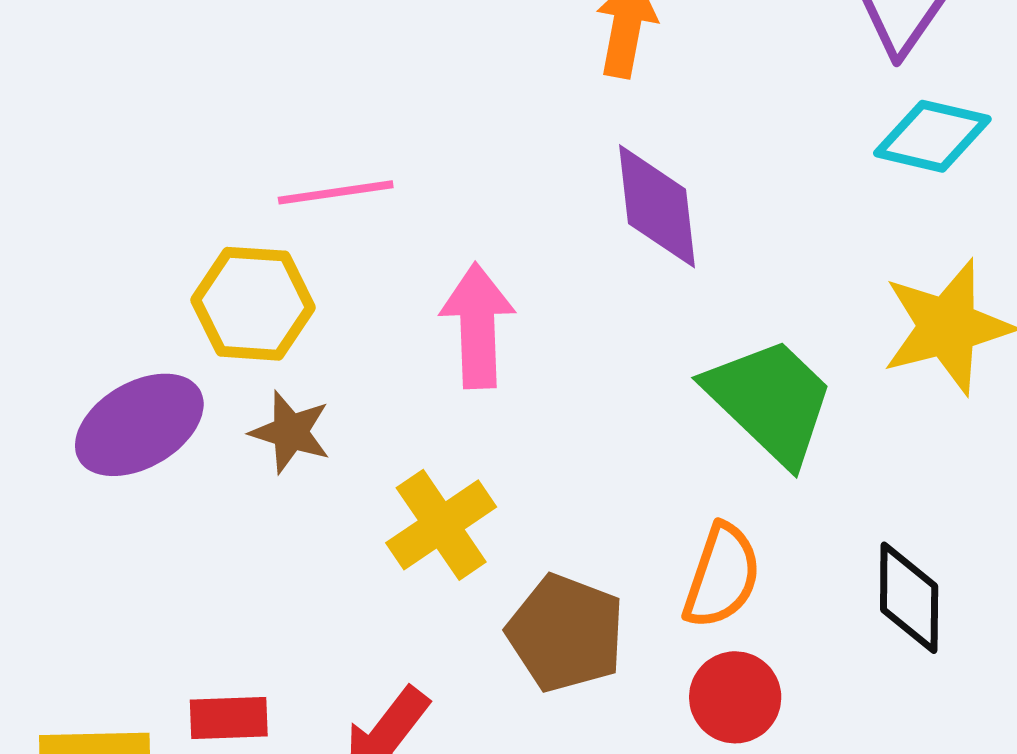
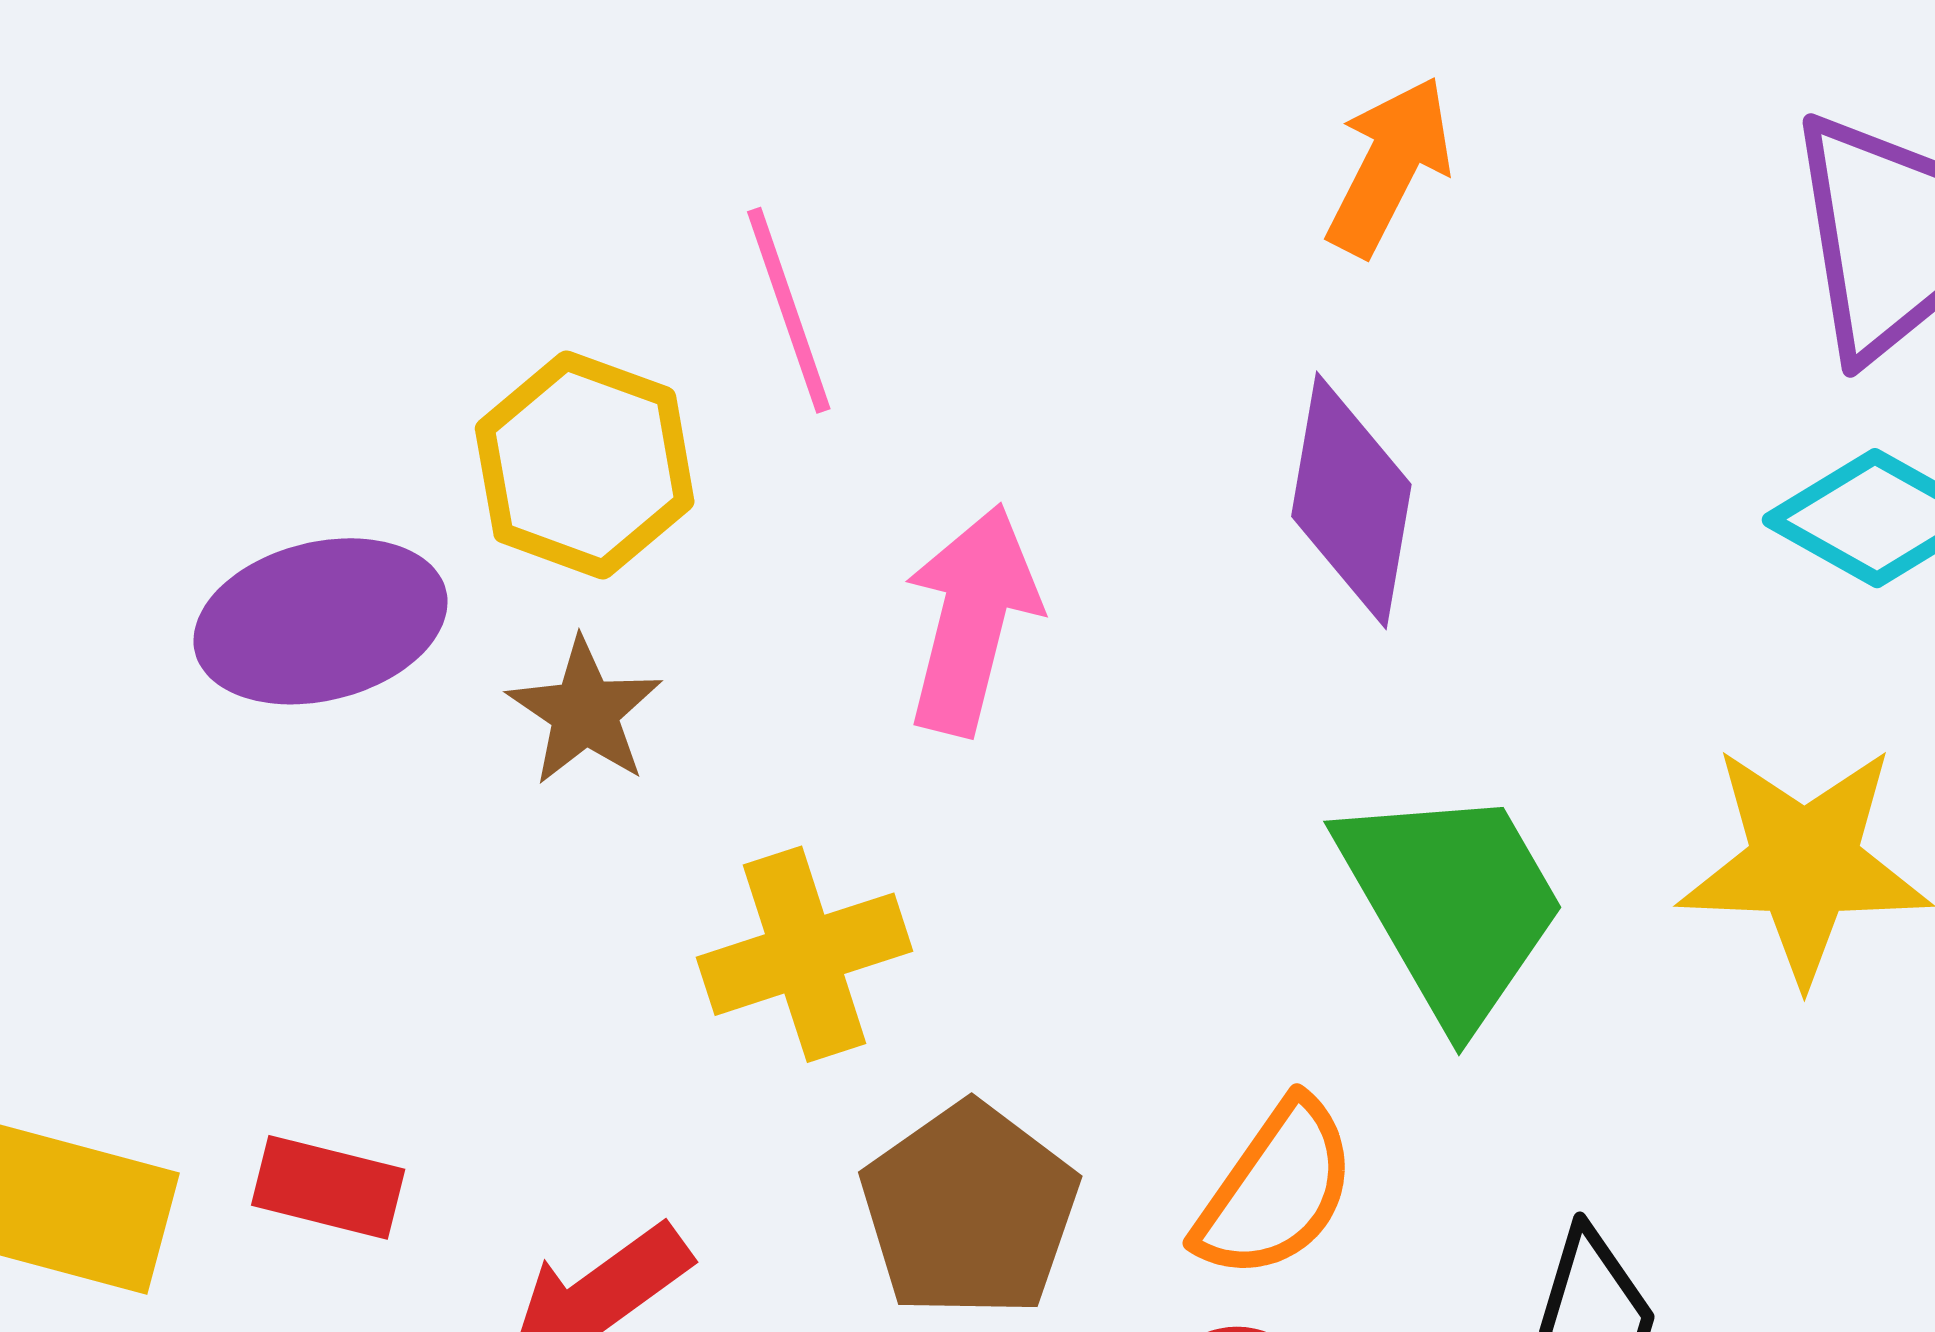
pink line: (336, 192) -> (789, 310), turned 63

